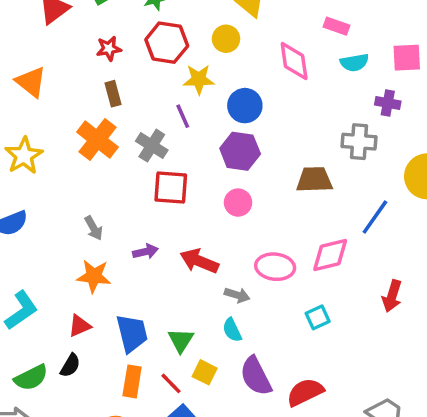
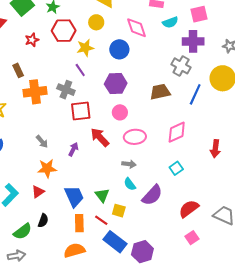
brown rectangle: (113, 94) -> (18, 70), moved
purple cross: (388, 103) -> (193, 41), size x1.5
blue circle: (245, 106) -> (119, 49), moved
orange cross: (97, 140) -> (35, 92), turned -35
gray cross: (359, 142) -> (181, 66), turned 36
blue line: (375, 217) -> (195, 94), moved
purple arrow: (145, 252) -> (73, 149), turned -40
red arrow: (199, 261) -> (100, 137), moved, turned 35
pink ellipse: (275, 267) -> (135, 137), moved
red triangle: (80, 326) -> (38, 192), moved
purple semicircle: (256, 376) -> (152, 195), moved, turned -100
red semicircle: (305, 392) -> (189, 209), moved

